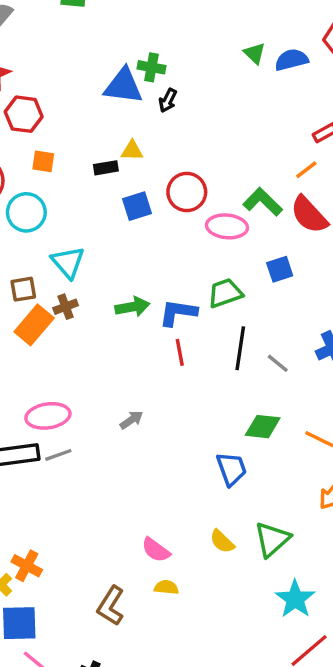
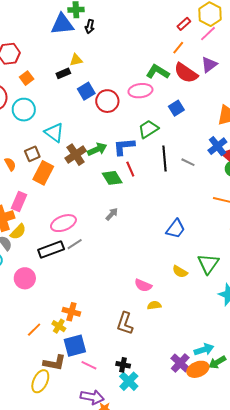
orange square: (43, 161) -> (27, 78), turned -32
red circle: (187, 192) -> (107, 101), moved
brown cross: (66, 307) -> (76, 155), moved, size x1.5
green diamond: (263, 427) -> (112, 178), moved, turned 65
blue trapezoid: (231, 469) -> (176, 229), turned 70

